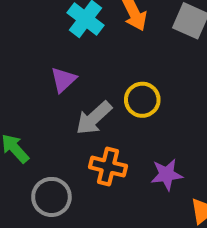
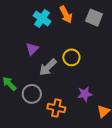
orange cross: (108, 167) -> (56, 108), moved
gray circle: (51, 197) -> (32, 94), moved

